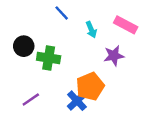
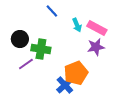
pink rectangle: (126, 25) -> (97, 28), moved
purple line: (31, 99) -> (26, 64), moved

